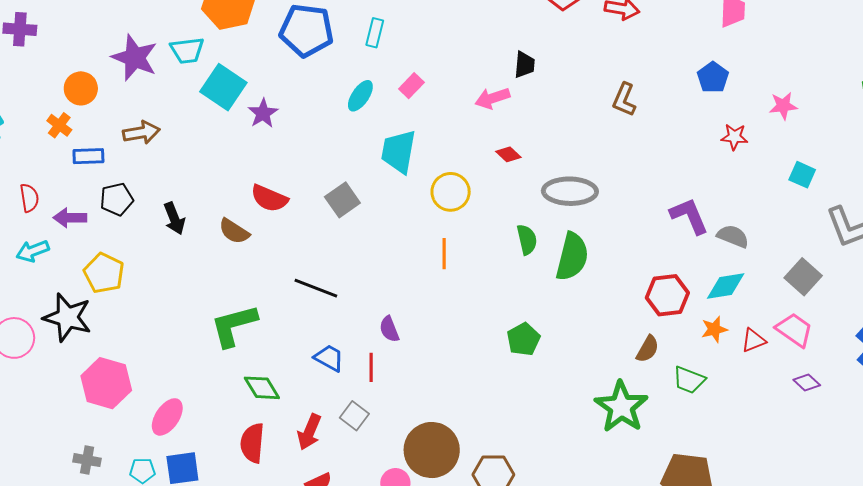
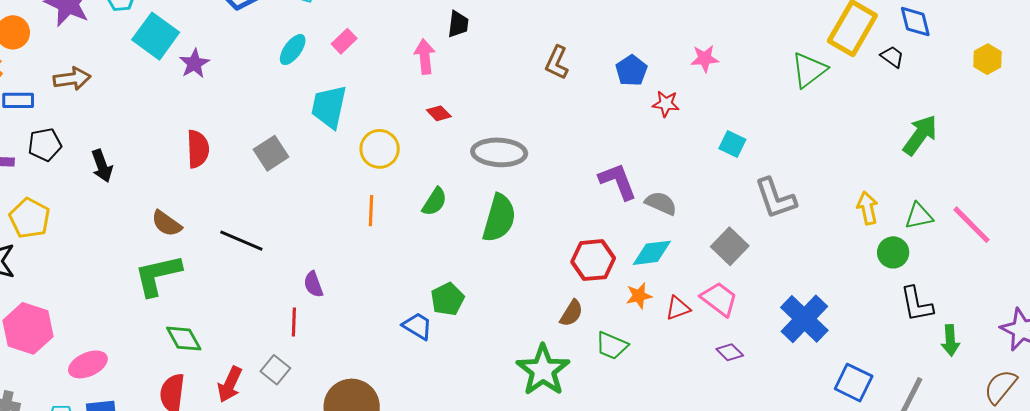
blue pentagon: (713, 77) -> (631, 71), moved
pink arrow: (492, 98) -> (425, 57), turned 100
pink star: (783, 106) -> (705, 59), moved
red semicircle: (269, 198) -> (198, 149), turned -117
brown semicircle: (234, 231) -> (167, 224), moved
green semicircle: (527, 240) -> (435, 202), moved, turned 44
blue trapezoid: (329, 358) -> (417, 326), moved
pink ellipse: (167, 417) -> (88, 364), turned 30

